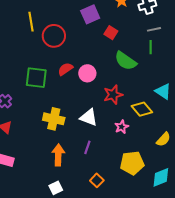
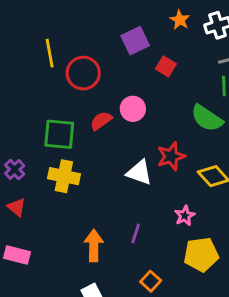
green semicircle: (126, 61) -> (207, 118), moved
pink circle: (87, 73) -> (133, 109), moved
white triangle: (89, 117) -> (139, 173), moved
yellow cross: (54, 119) -> (64, 176), moved
pink star: (122, 127) -> (185, 216), moved

